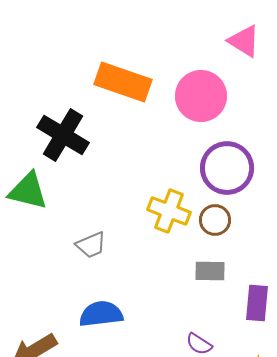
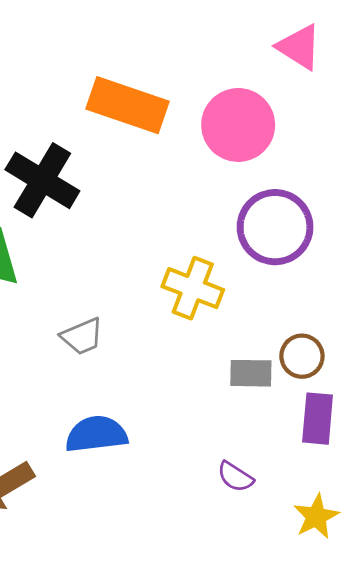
brown circle: (215, 220) -> (302, 356), moved

